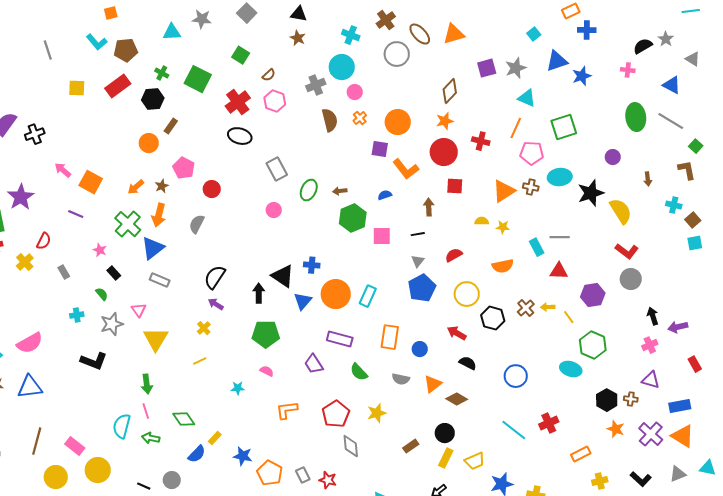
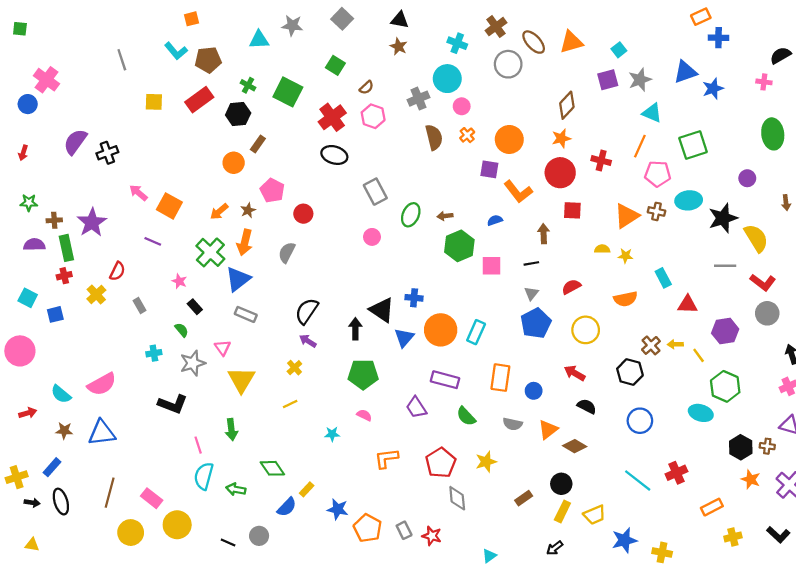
cyan square: (534, 34) -> (619, 50), moved
gray line: (560, 237) -> (725, 266), moved
black hexagon: (493, 318) -> (630, 372), moved
pink line: (146, 411) -> (198, 445), moved

